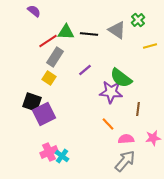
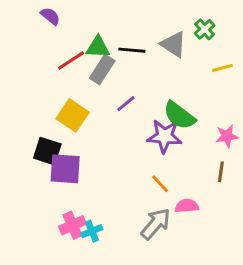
gray rectangle: (55, 57) -> (102, 69), moved
yellow square: (49, 78) -> (73, 115), size x1.5
brown line: (138, 109) -> (221, 172), moved
purple square: (44, 114) -> (65, 169), turned 30
pink star: (153, 138) -> (227, 136), moved
cyan cross: (62, 156) -> (92, 231), turned 32
gray arrow: (125, 161) -> (156, 224), moved

